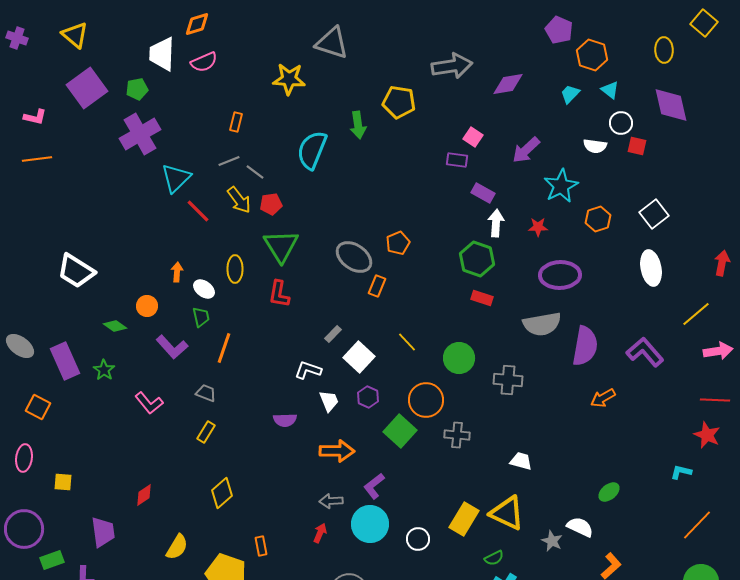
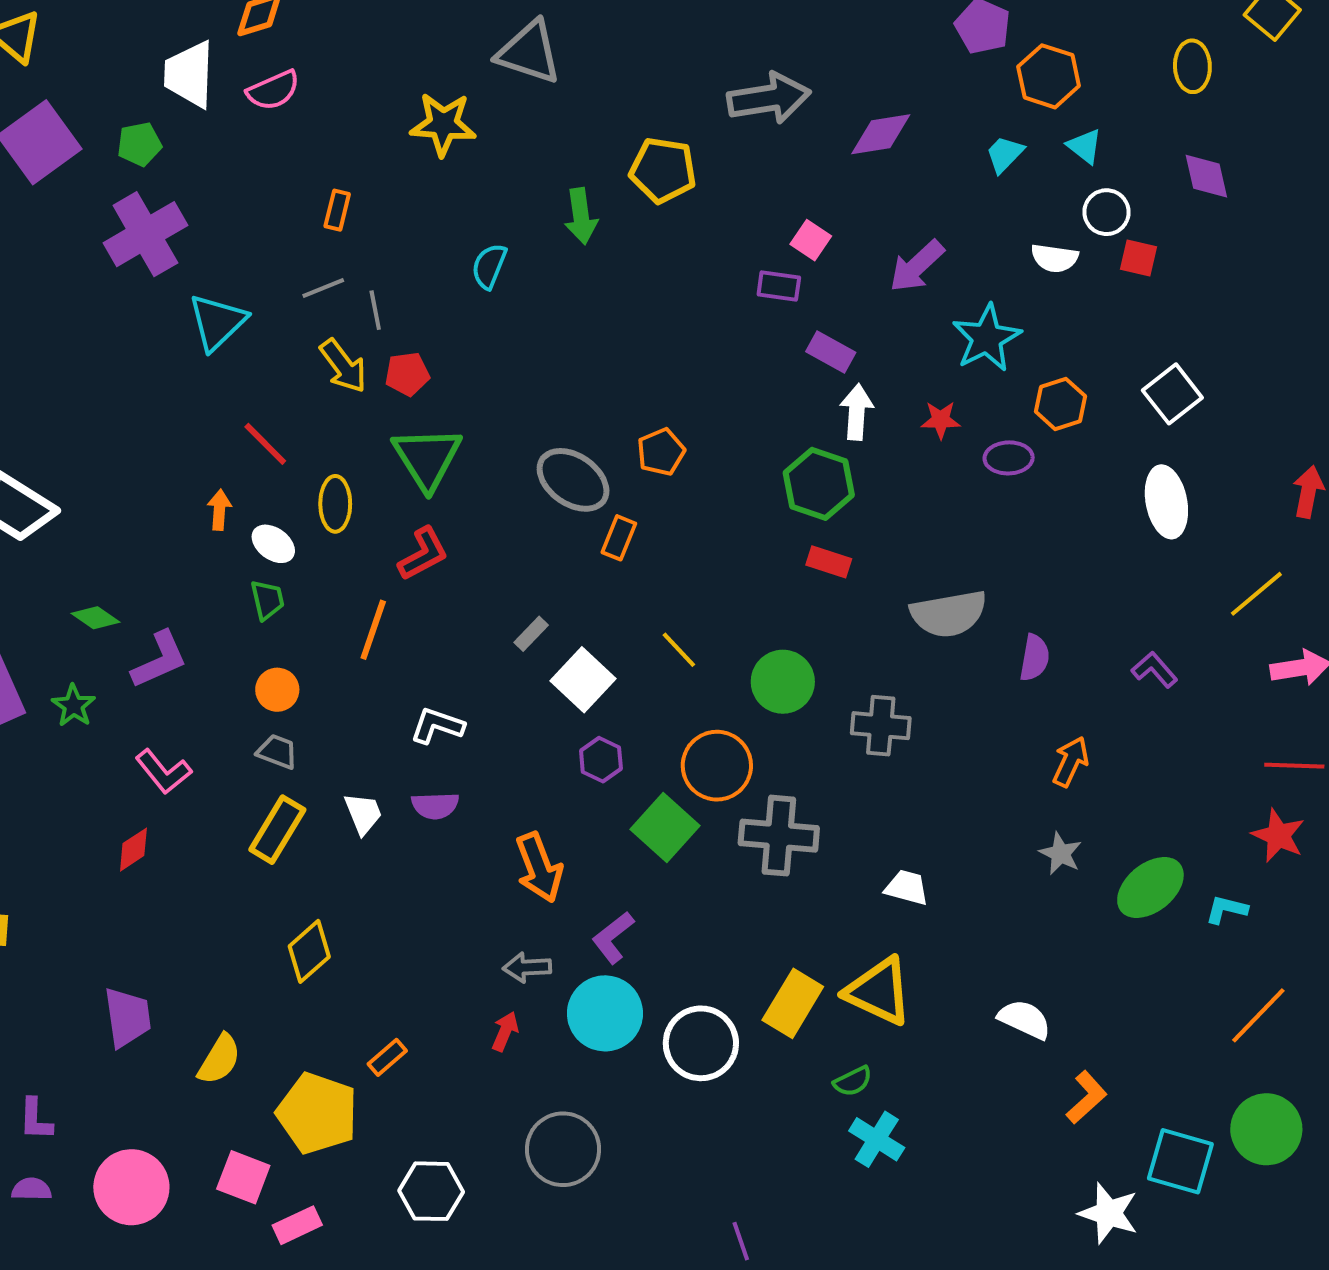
purple diamond: (671, 105) -> (1206, 176), size x0.7
cyan semicircle: (312, 150) -> (489, 266), size x0.6
gray line: (255, 172) -> (375, 310), turned 42
red line: (198, 211) -> (265, 444), moved
purple ellipse: (560, 275) -> (1009, 458), moved, size x0.6
red L-shape: (279, 294) -> (423, 554), turned -128
orange circle: (147, 306) -> (277, 690), moved
purple semicircle: (585, 346) -> (1035, 658), size x0.6
purple L-shape: (172, 347) -> (159, 660), moved, turned -72
orange line: (224, 348) -> (373, 630), moved
purple L-shape: (645, 352) -> (1154, 670), size x0.6
white L-shape: (308, 370) -> (437, 726), moved
orange arrow: (603, 398) -> (1071, 762), turned 145
white trapezoid: (329, 401) -> (363, 814), moved
yellow rectangle: (206, 432) -> (277, 830), size x1.5
gray cross: (457, 435) -> (779, 836), size x1.5
orange arrow: (337, 451) -> (539, 868), turned 68
green ellipse: (609, 492) -> (1150, 887), moved, size x1.6
red diamond: (144, 495) -> (133, 850), moved
purple trapezoid: (103, 532) -> (127, 1017), moved
white circle: (418, 539) -> (701, 1043), size x1.6
gray star: (552, 541) -> (1061, 854), moved
orange rectangle: (261, 546) -> (387, 1057), turned 60

